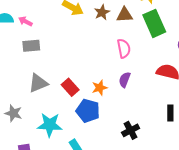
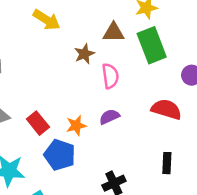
brown star: (102, 12) -> (84, 54), moved
purple semicircle: (125, 80) -> (109, 117), turned 42

